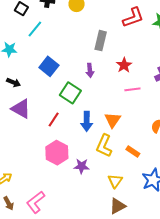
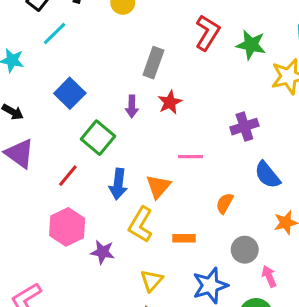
red L-shape: (133, 17) -> (207, 33), turned -45
red star: (124, 65) -> (170, 102), moved
pink line: (132, 89) -> (190, 157), moved
orange rectangle: (133, 151) -> (184, 238), turned -40

